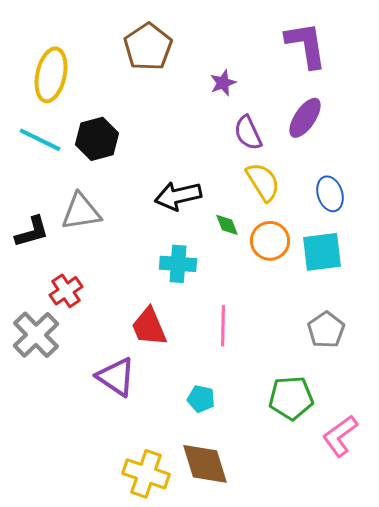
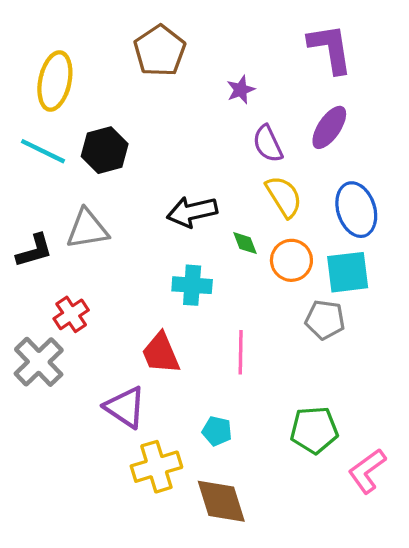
blue ellipse: (330, 194) -> (356, 210), size x1.4
gray pentagon: (326, 330) -> (325, 320), moved, turned -30
yellow cross: (146, 474) -> (156, 467), moved, turned -36

